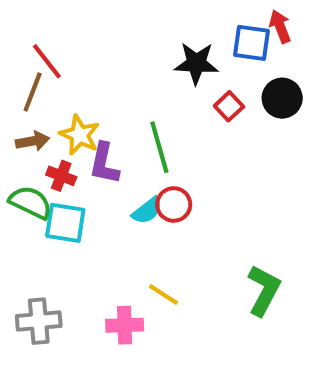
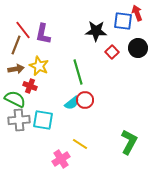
purple L-shape: (104, 164) -> (43, 34), moved
cyan square: (65, 223) -> (43, 120), moved
gray cross: (39, 321) -> (19, 120), moved
pink cross: (125, 325) -> (61, 159), turned -30

